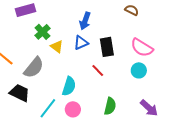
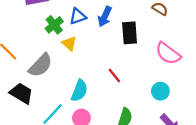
blue triangle: (81, 43) -> (78, 16), moved
black rectangle: (107, 47) -> (130, 33), moved
cyan circle: (139, 70) -> (160, 91), moved

